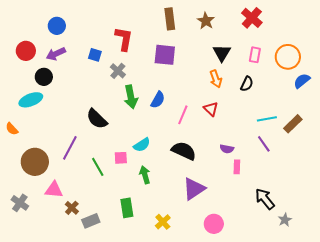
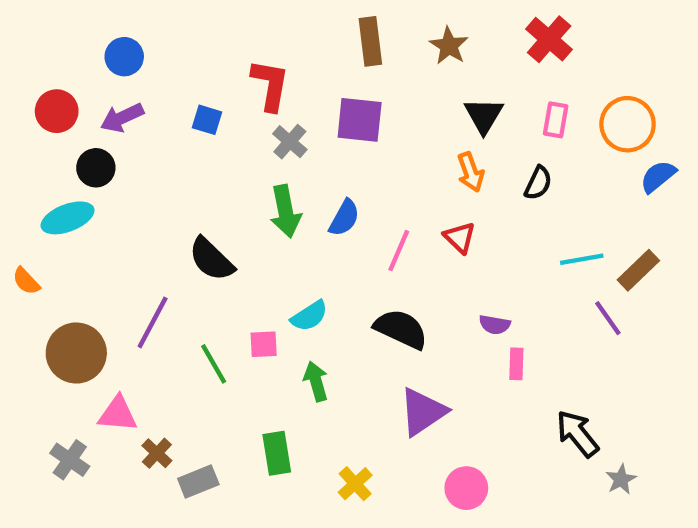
gray cross: (118, 71) -> (290, 142), moved
purple line: (264, 144) -> (608, 318), moved
gray cross: (20, 203) -> (70, 460), moved

